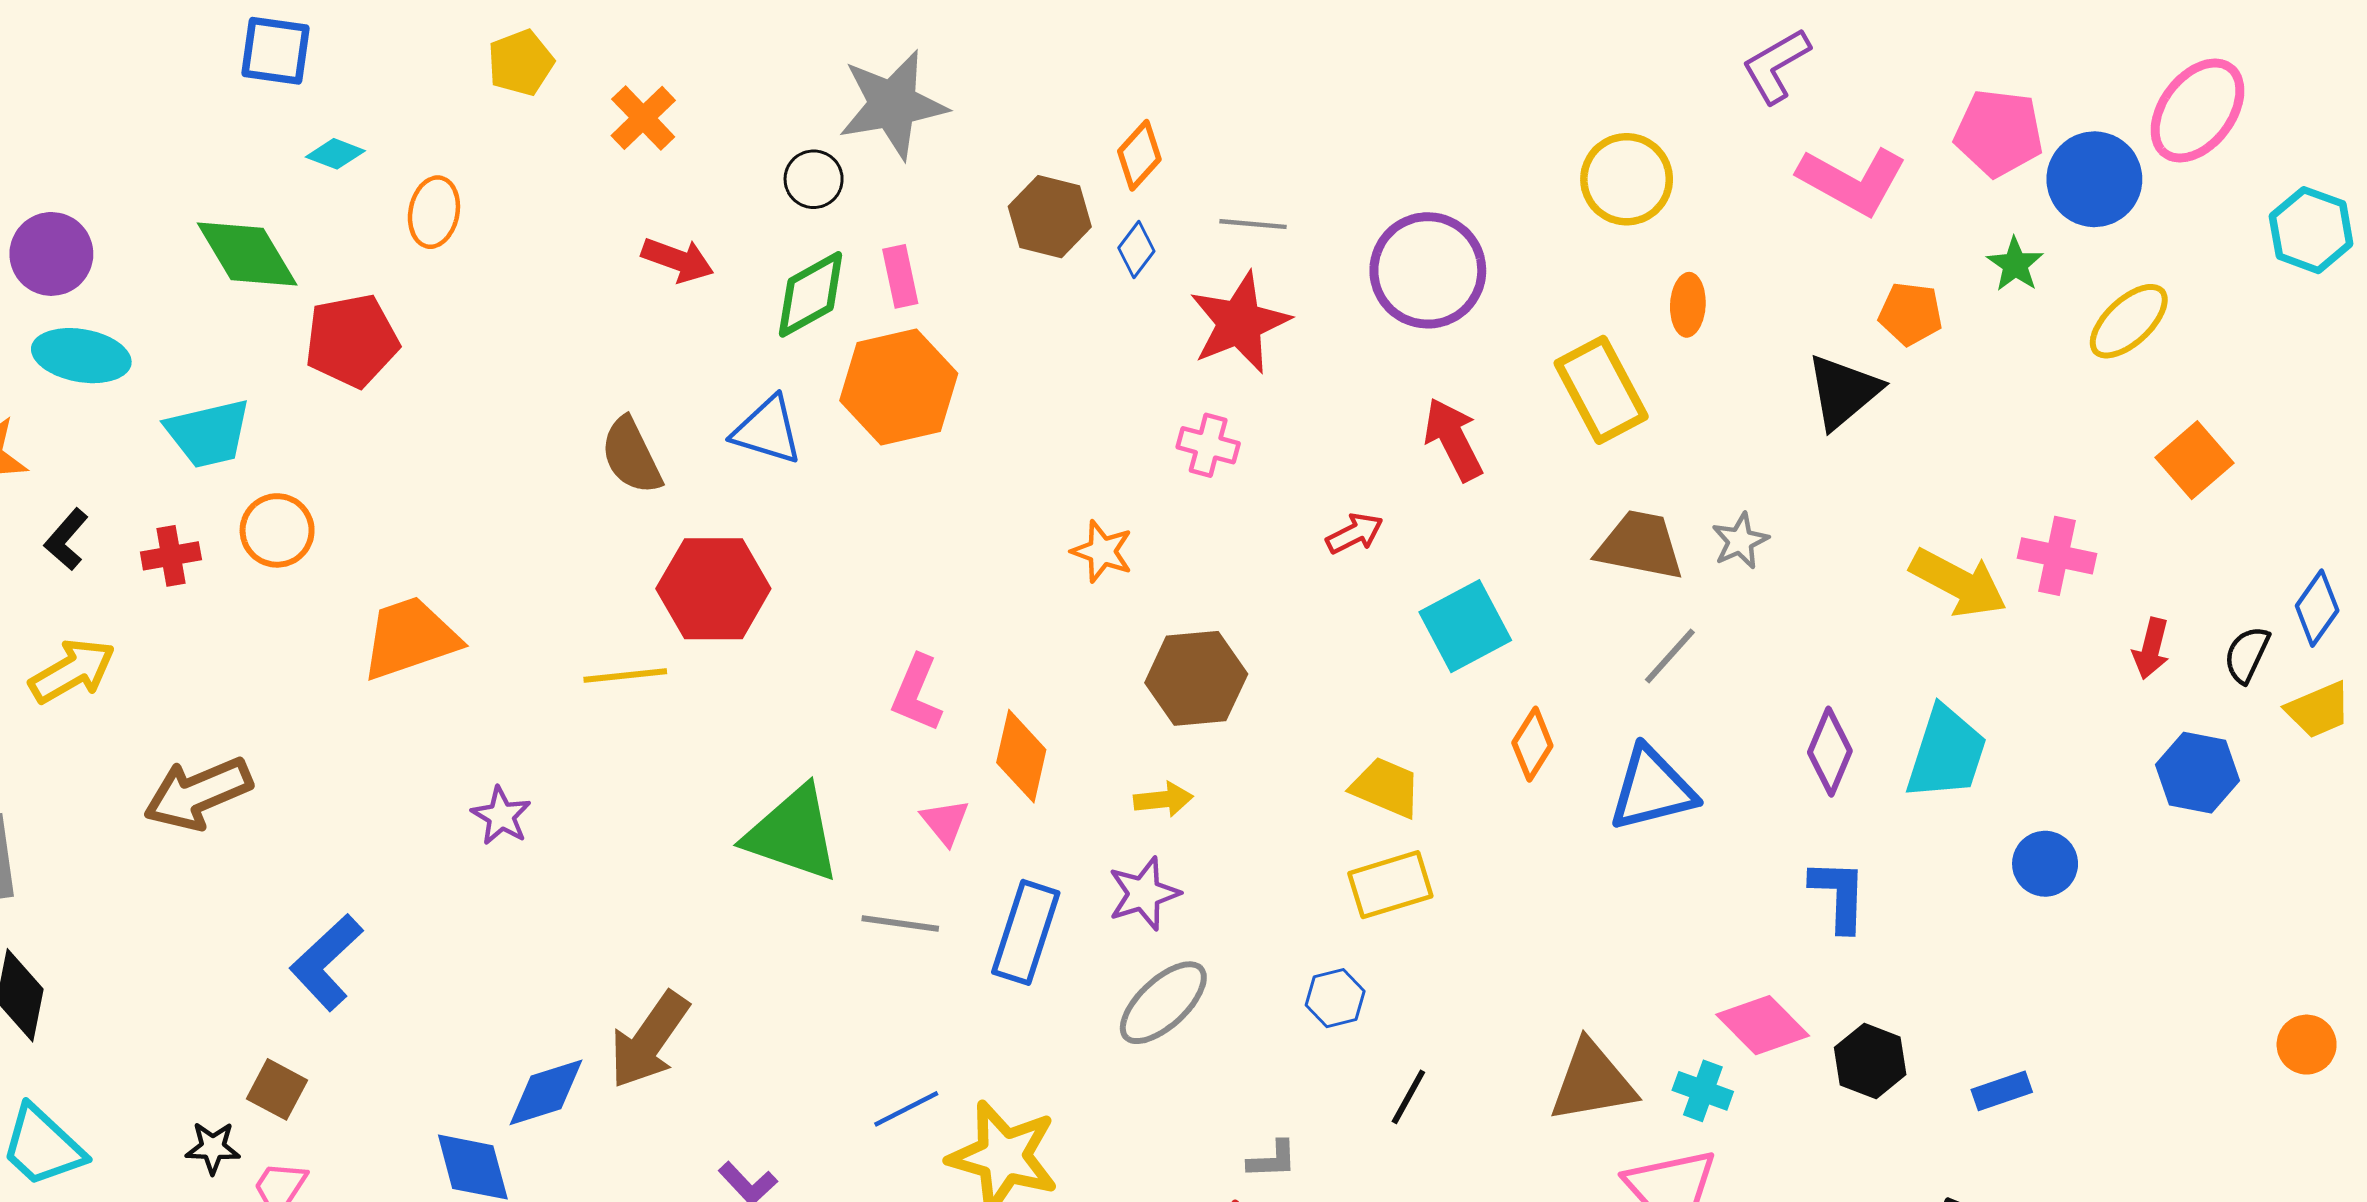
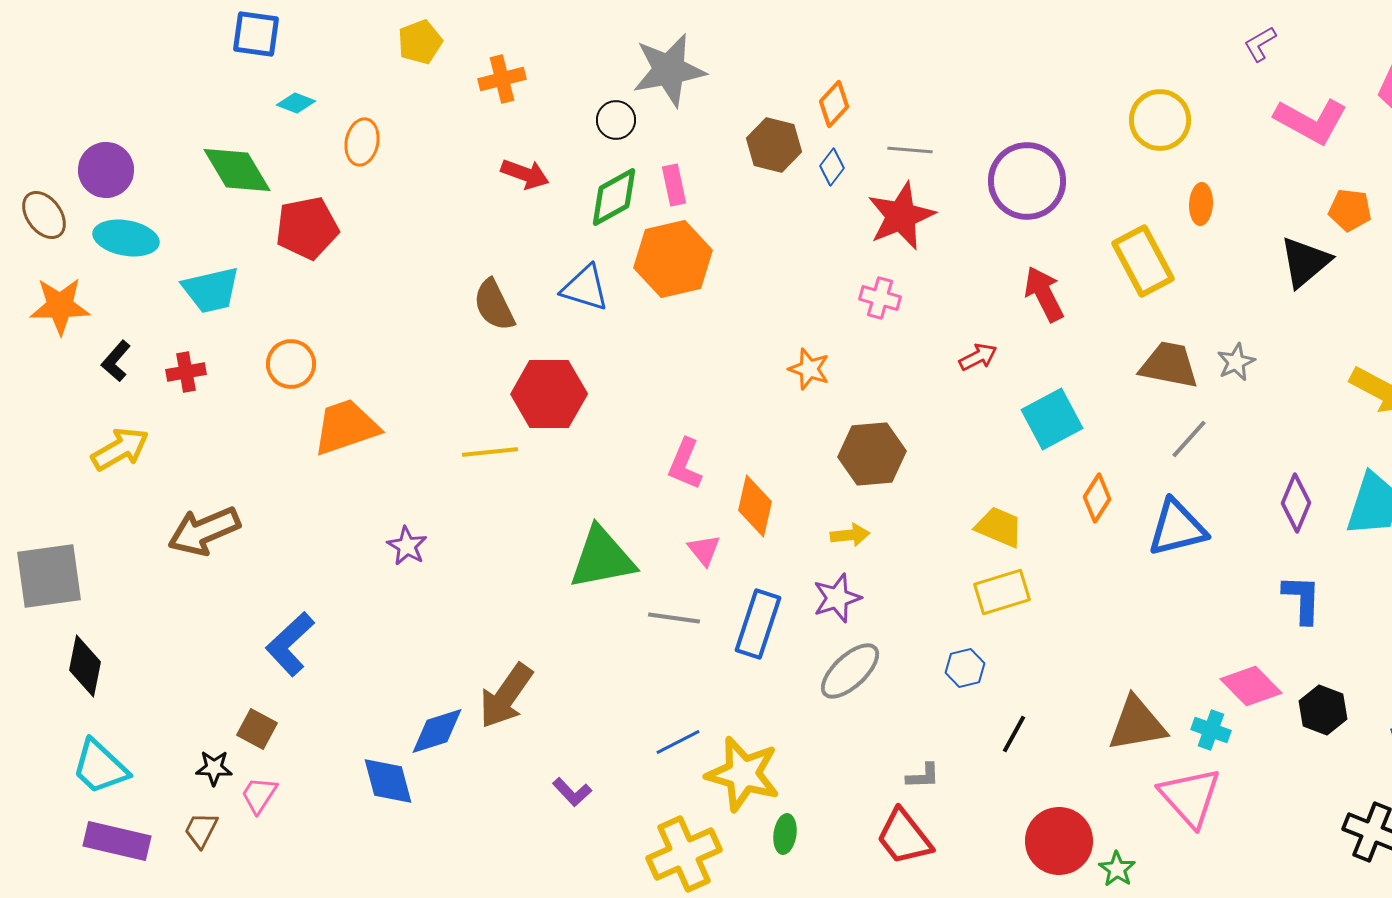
purple L-shape: (1776, 66) -> (1260, 44), size x0.7
orange cross: (643, 118) -> (502, 79), turned 30
orange circle: (277, 530) -> (291, 364), moved
green triangle: (793, 834) -> (602, 558), turned -30

